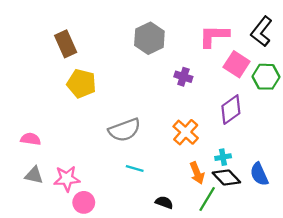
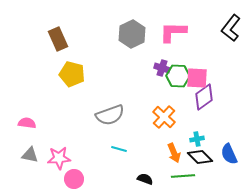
pink L-shape: (214, 36) -> (173, 32), moved
pink square: (237, 64) -> (197, 78), moved, turned -30
green hexagon: (266, 77) -> (178, 76), moved
green line: (207, 199) -> (183, 176), turned 55

